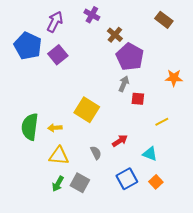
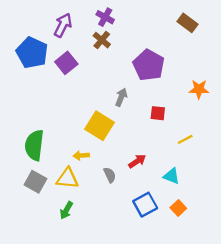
brown cross: (115, 35) -> (102, 40), moved
gray arrow: (124, 84) -> (121, 97), moved
yellow arrow: (55, 128) -> (81, 155), moved
gray square: (80, 183) -> (35, 182), moved

